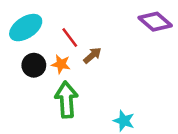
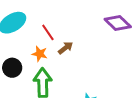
black circle: (34, 65) -> (12, 68), moved

